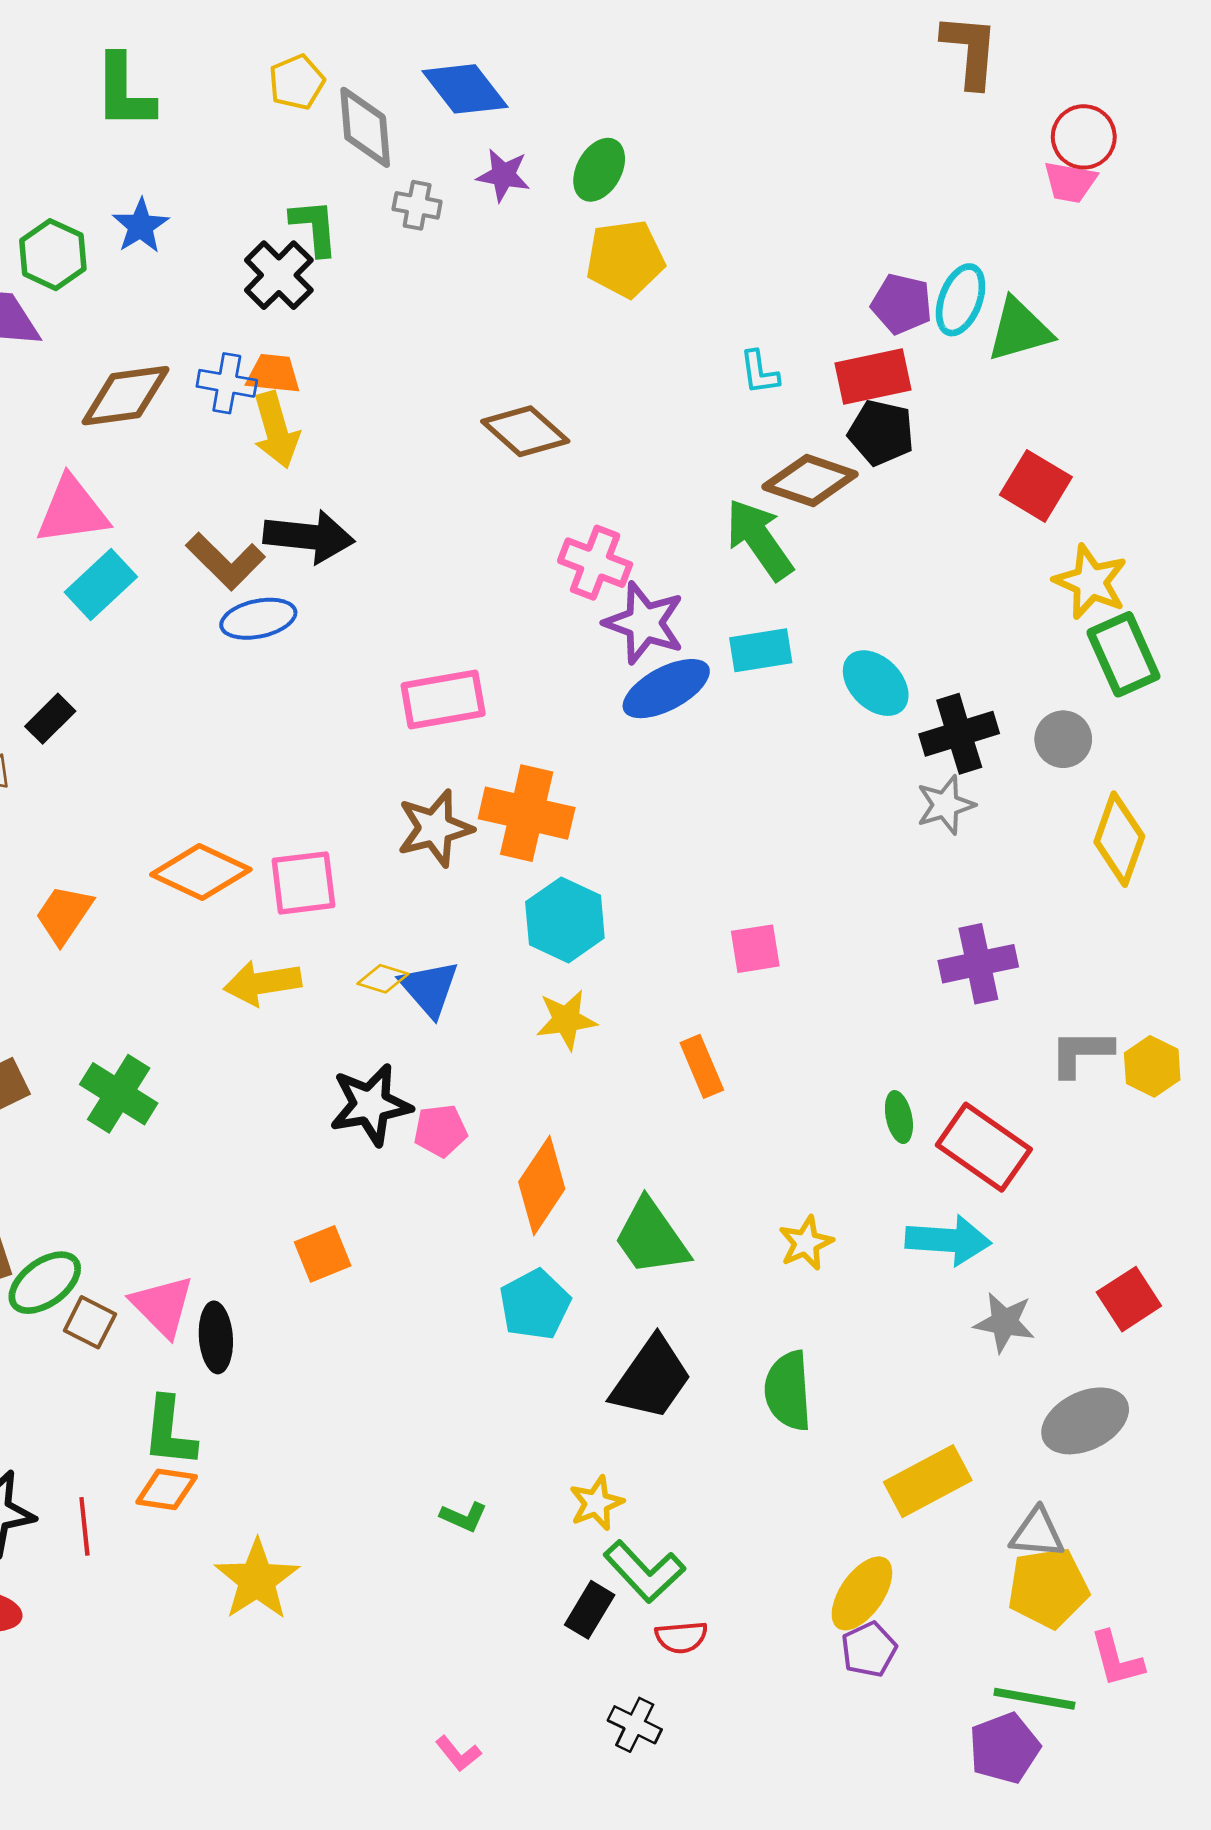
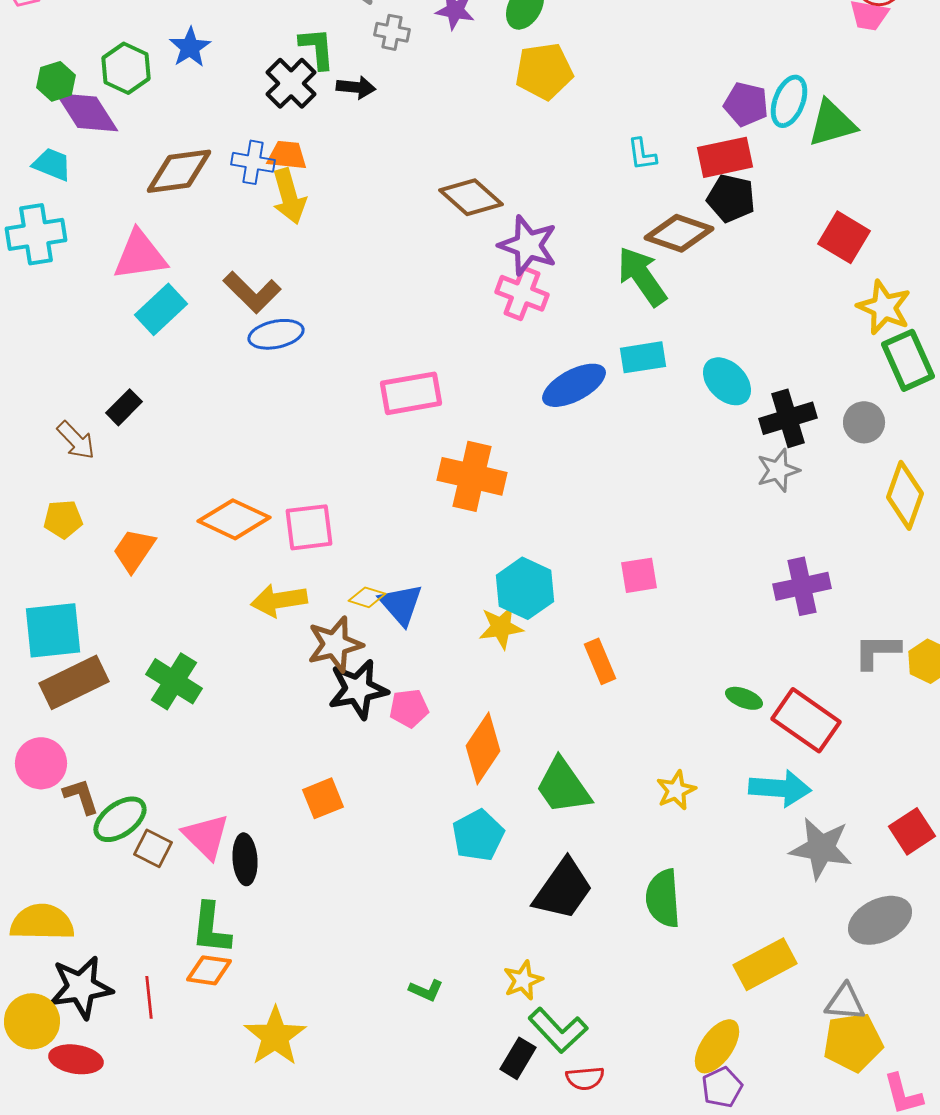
black arrow: (309, 537) -> (356, 87), moved, size x0.6
purple star: (644, 623) -> (528, 245), moved
brown star: (435, 828) -> (335, 644), moved
cyan hexagon: (565, 920) -> (525, 588), moved
green ellipse: (899, 1117) -> (744, 698), turned -57
gray star: (1004, 1322) -> (821, 848), size x1.4

